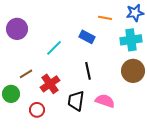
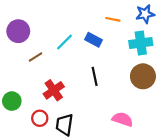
cyan line: (54, 48) -> (64, 42), moved
brown line: (26, 74) -> (35, 57), moved
black trapezoid: (76, 101) -> (64, 125), moved
pink semicircle: (105, 101) -> (123, 119), moved

